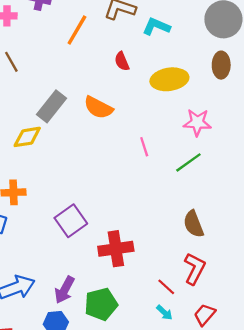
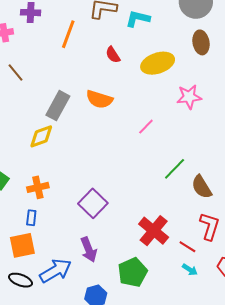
pink line: (144, 147) -> (146, 127), turned 72
green line: (188, 162) -> (175, 169), moved
red cross: (116, 249) -> (154, 231), moved, turned -32
purple arrow: (65, 290) -> (89, 250), moved, turned -40

